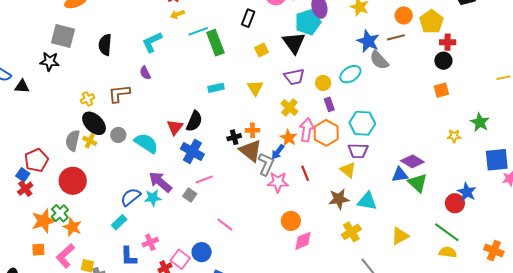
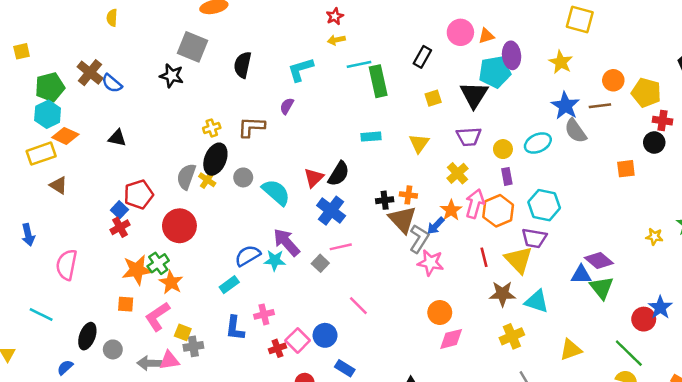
yellow pentagon: (431, 22) -> (646, 93), turned -30
purple semicircle: (145, 73) -> (287, 106), turned 48
black triangle: (22, 86) -> (117, 138), moved
orange square: (441, 90) -> (626, 169), moved
black ellipse: (94, 123) -> (215, 159), turned 60
yellow triangle: (348, 170) -> (519, 260), size x1.4
red line: (305, 173) -> (484, 257), moved

